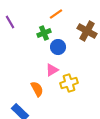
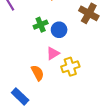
green cross: (44, 33) -> (41, 25), moved

